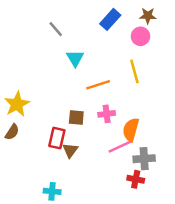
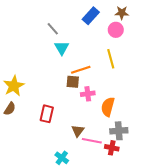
gray line: (56, 29) -> (53, 29), moved
brown square: (76, 117) -> (73, 82), moved
pink line: (120, 147) -> (92, 141), moved, turned 36
brown triangle: (70, 150) -> (78, 131), moved
cyan cross: (52, 191) -> (62, 158), moved, turned 32

